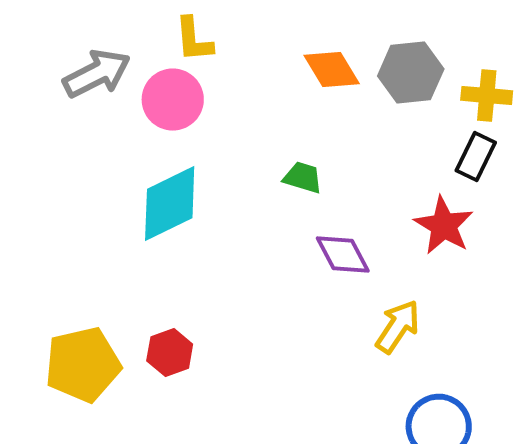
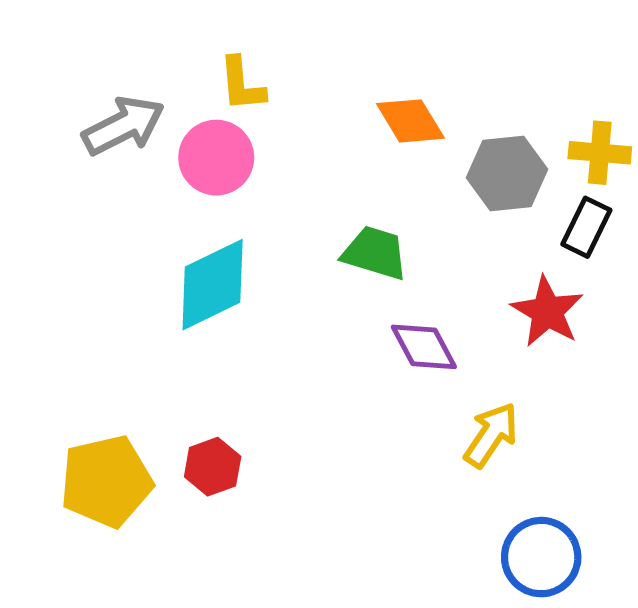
gray hexagon: (411, 72) -> (507, 173), moved
green trapezoid: (303, 178) -> (375, 253), size x1.4

